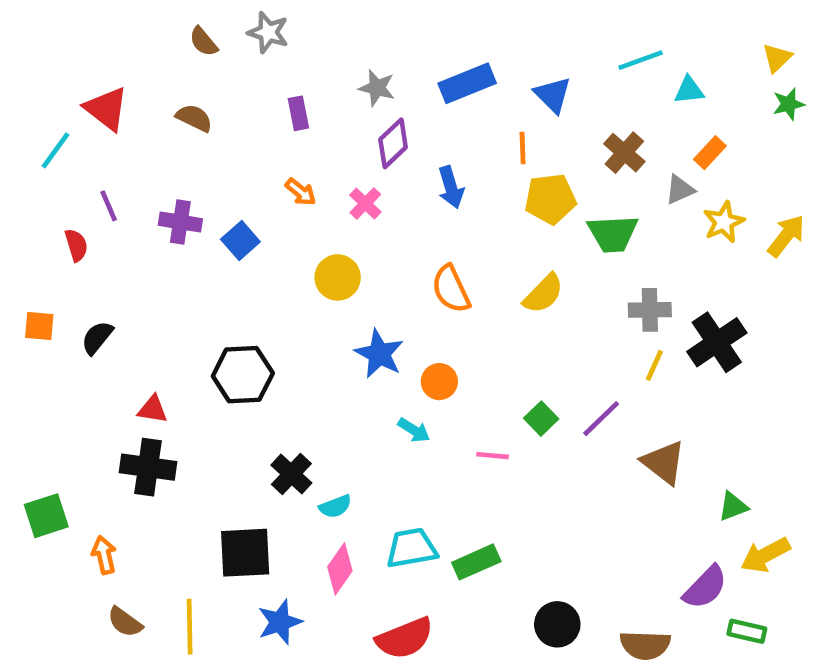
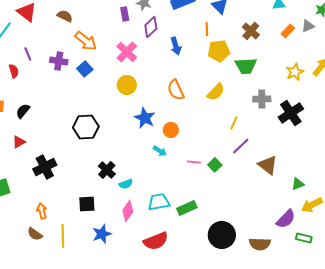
purple rectangle: (298, 113) -> (125, 14), moved
gray triangle: (680, 190) -> (308, 26), moved
orange arrow: (301, 192) -> (86, 41), moved, size x1.6
pink cross: (365, 203) -> (127, 52), moved, size x1.5
yellow star: (724, 222) -> (295, 72), moved
yellow line: (654, 365) -> (234, 123), moved
red triangle: (153, 409) -> (19, 142), moved, turned -40
green square: (541, 419) -> (215, 165), moved
black cross: (148, 467) -> (45, 167), turned -35
black square: (245, 553) -> (87, 204), size x0.7
orange arrow: (104, 555) -> (42, 211), moved
black circle: (557, 624) -> (222, 235), size x1.4

